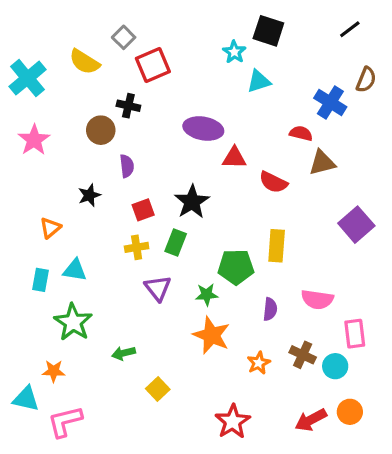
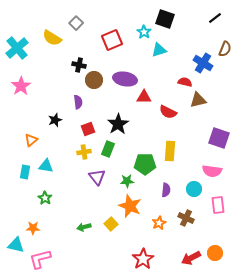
red square: (153, 65) -> (112, 40), moved
brown circle: (101, 130) -> (94, 80), moved
purple square: (356, 225) -> (219, 138), turned -30
pink semicircle: (317, 299) -> (212, 171), moved
green star: (73, 322) -> (45, 198), size x0.6
green arrow: (124, 353) -> (84, 227), moved
cyan circle: (335, 366) -> (194, 189), moved
yellow square: (158, 389) -> (111, 224), moved

